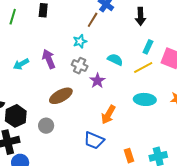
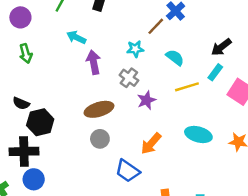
black arrow: (141, 16) -> (221, 47), moved, turned 42
cyan semicircle: (115, 60) -> (175, 58), moved
cyan arrow: (21, 64) -> (76, 37), moved, turned 42
yellow line: (143, 67) -> (187, 87), moved
gray circle: (46, 126) -> (100, 139), moved

